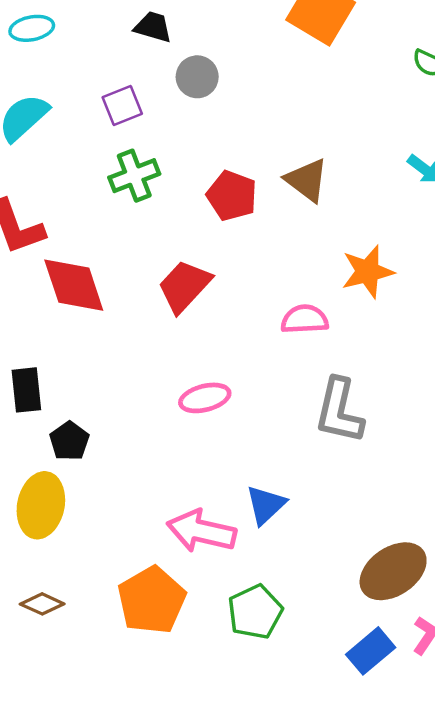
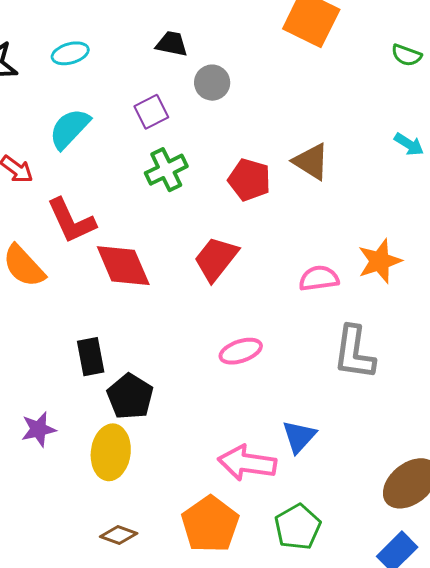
orange star: (368, 272) -> (380, 261), moved
black pentagon: (69, 441) -> (130, 397), size x1.4

